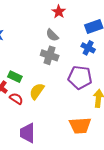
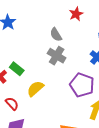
gray semicircle: (52, 35) -> (56, 35), moved
red semicircle: (16, 99) -> (12, 104), moved

